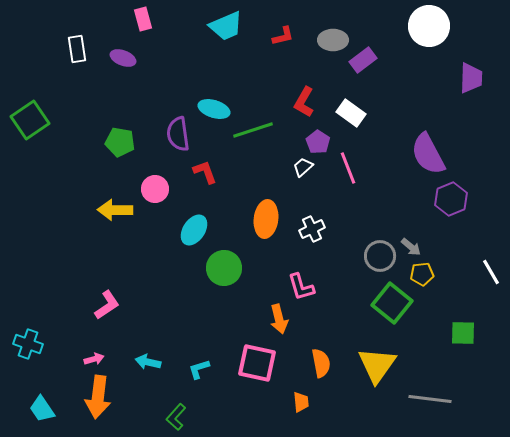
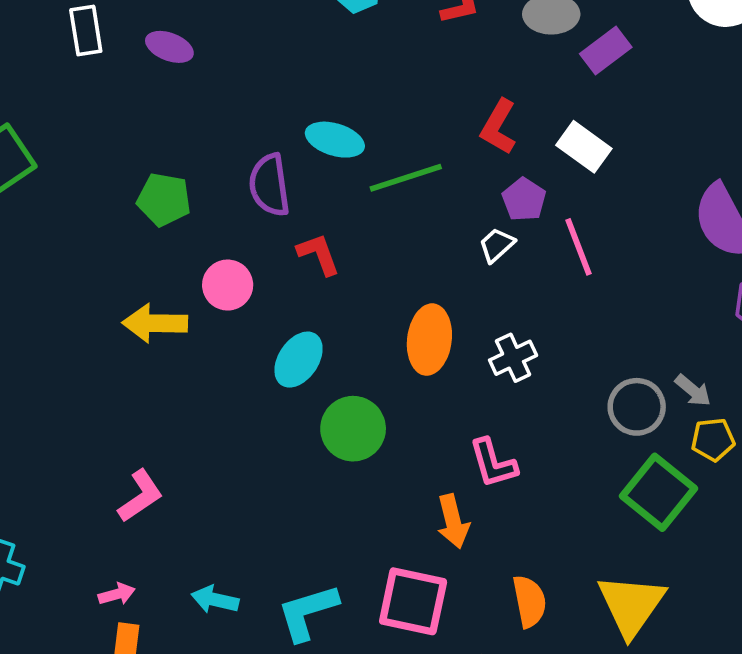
cyan L-shape: (199, 369) -> (308, 612), size x1.6

